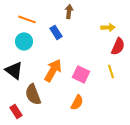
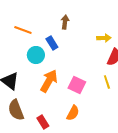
cyan circle: (24, 41) -> (36, 55), moved
brown semicircle: (33, 94) -> (16, 110), moved
red rectangle: (16, 111) -> (43, 122), moved

